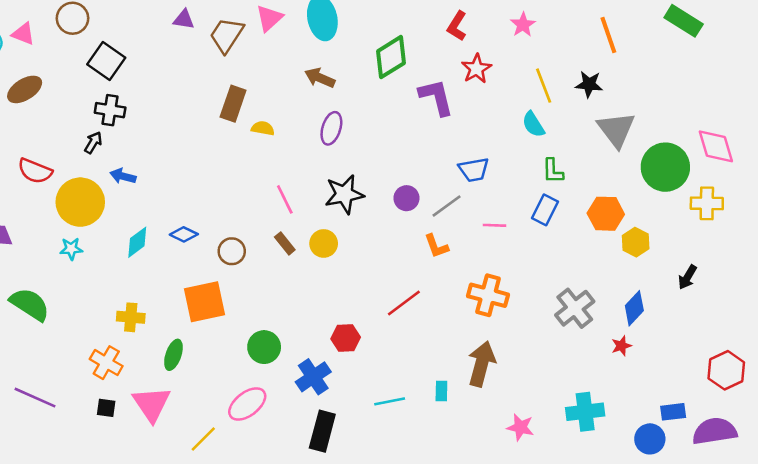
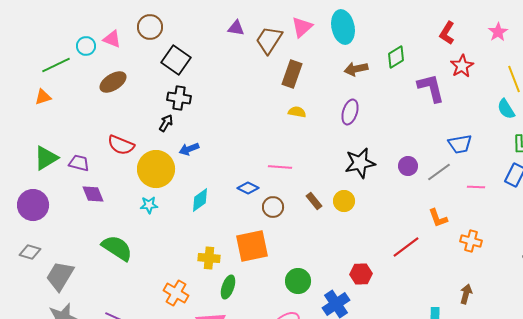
green diamond: (391, 57) -> (396, 57), size x0.7
brown arrow: (320, 78) -> (356, 69), moved, turned -35
brown rectangle: (233, 104) -> (292, 74), moved
blue arrow: (123, 176) -> (189, 149), turned -36
pink line: (285, 199) -> (280, 167), moved, turned -60
blue diamond: (184, 234) -> (248, 188), moved
orange L-shape: (436, 246) -> (438, 218), moved
orange cross: (488, 295) -> (471, 241), size x0.7
yellow cross: (131, 317) -> (209, 258), moved
brown arrow: (482, 364) -> (466, 294), size x0.6

